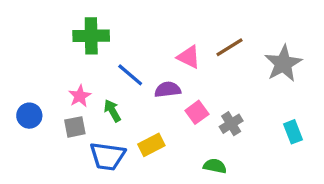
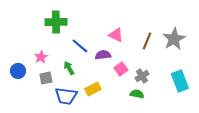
brown line: (229, 47) -> (147, 41), moved, turned -36
pink star: (80, 96) -> (41, 57), moved
cyan rectangle: (293, 132) -> (180, 81), size x1.5
green semicircle: (215, 166) -> (137, 94), moved

